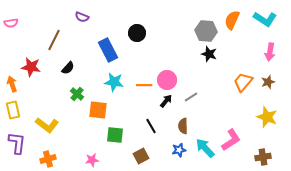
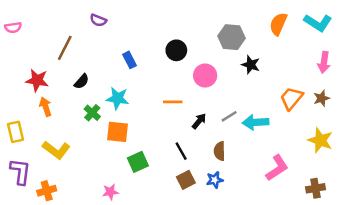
gray hexagon: (206, 31) -> (231, 37), moved
black circle: (137, 33) -> (176, 50), moved
blue rectangle: (108, 50) -> (130, 60), size x0.6
pink circle: (167, 80) -> (205, 76), moved
cyan star: (114, 82) -> (118, 98), moved
orange arrow: (12, 84) -> (46, 107), moved
green square: (115, 135) -> (138, 162), turned -30
cyan arrow: (205, 148) -> (255, 122), moved, turned -50
brown square: (141, 156) -> (186, 180), moved
orange cross: (48, 159) -> (47, 191), moved

